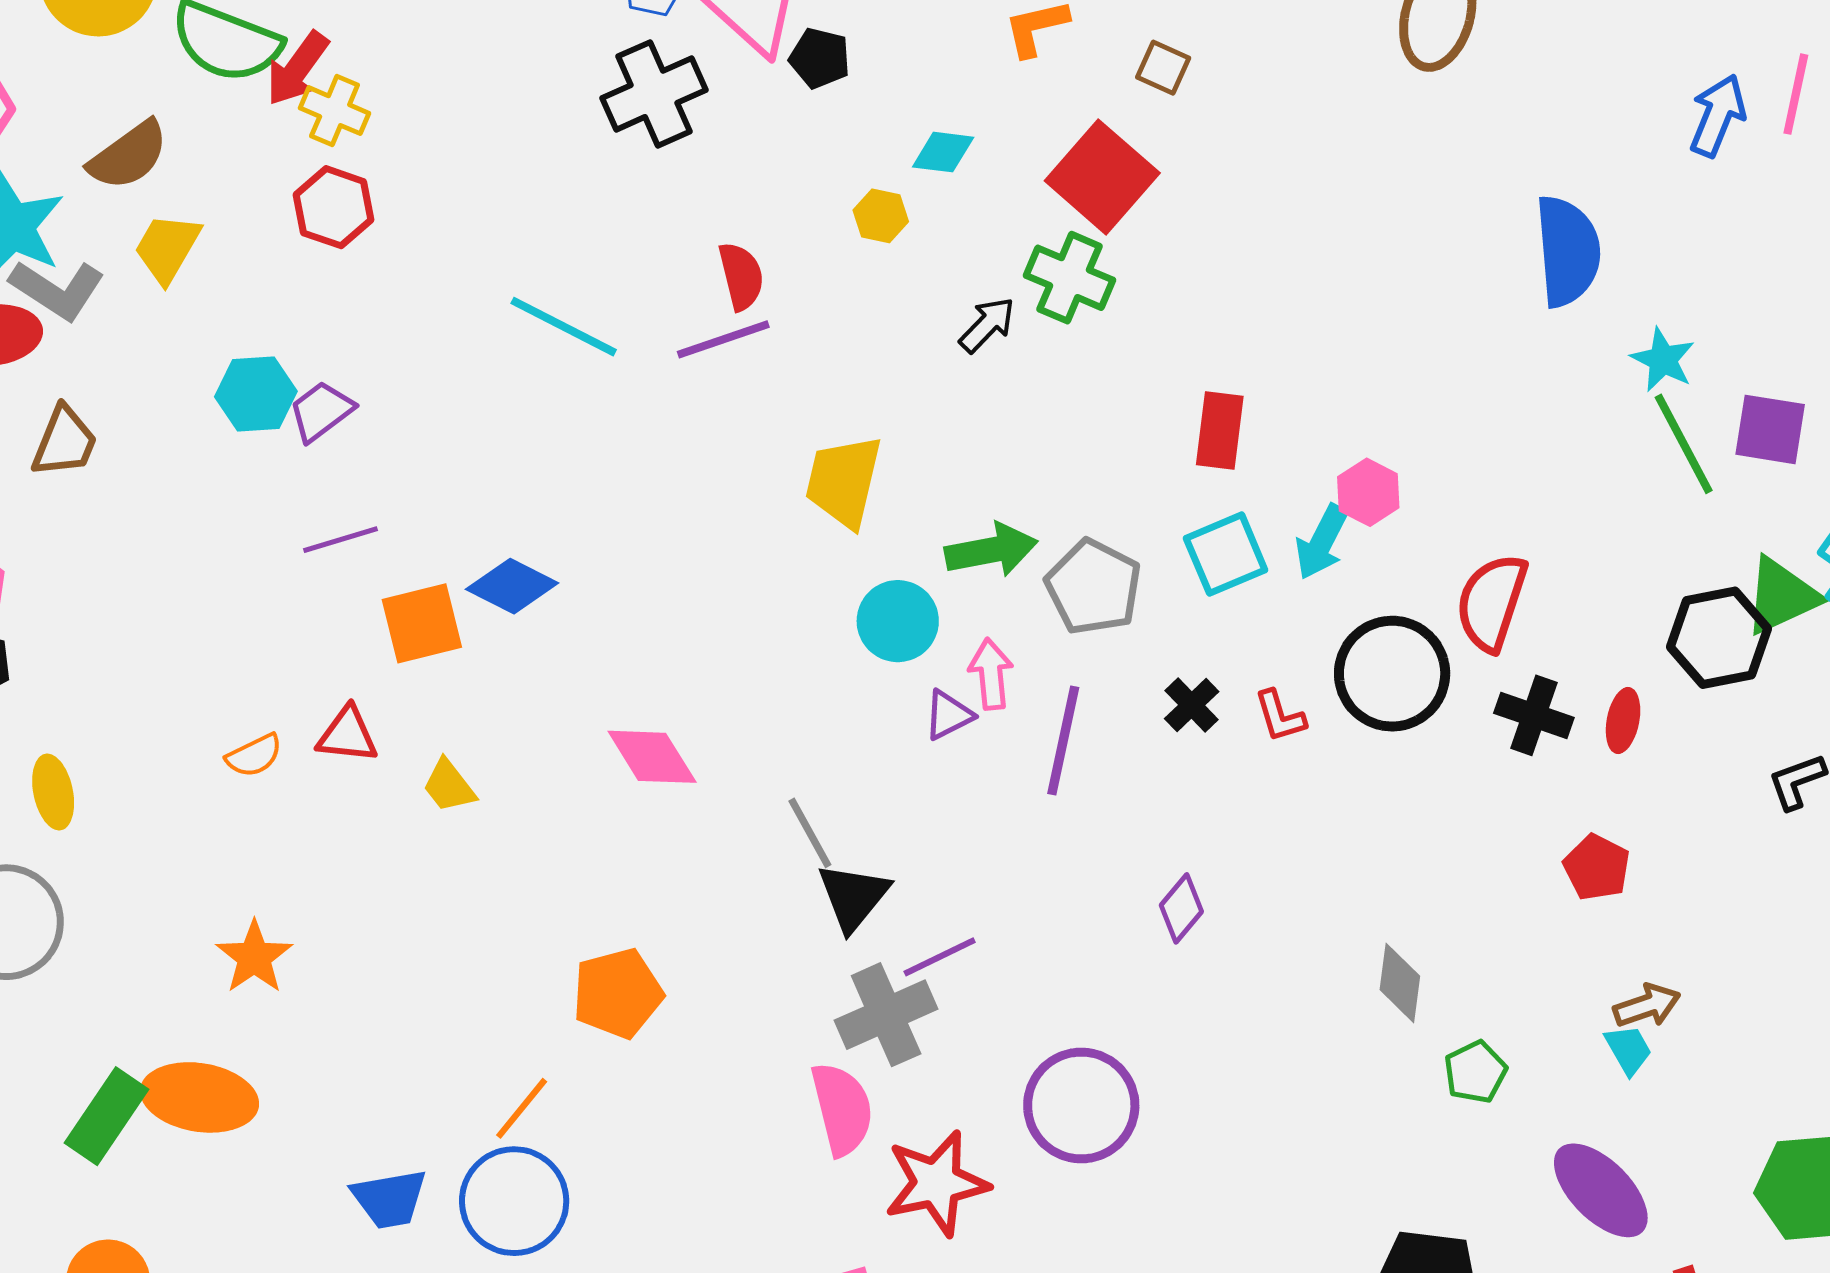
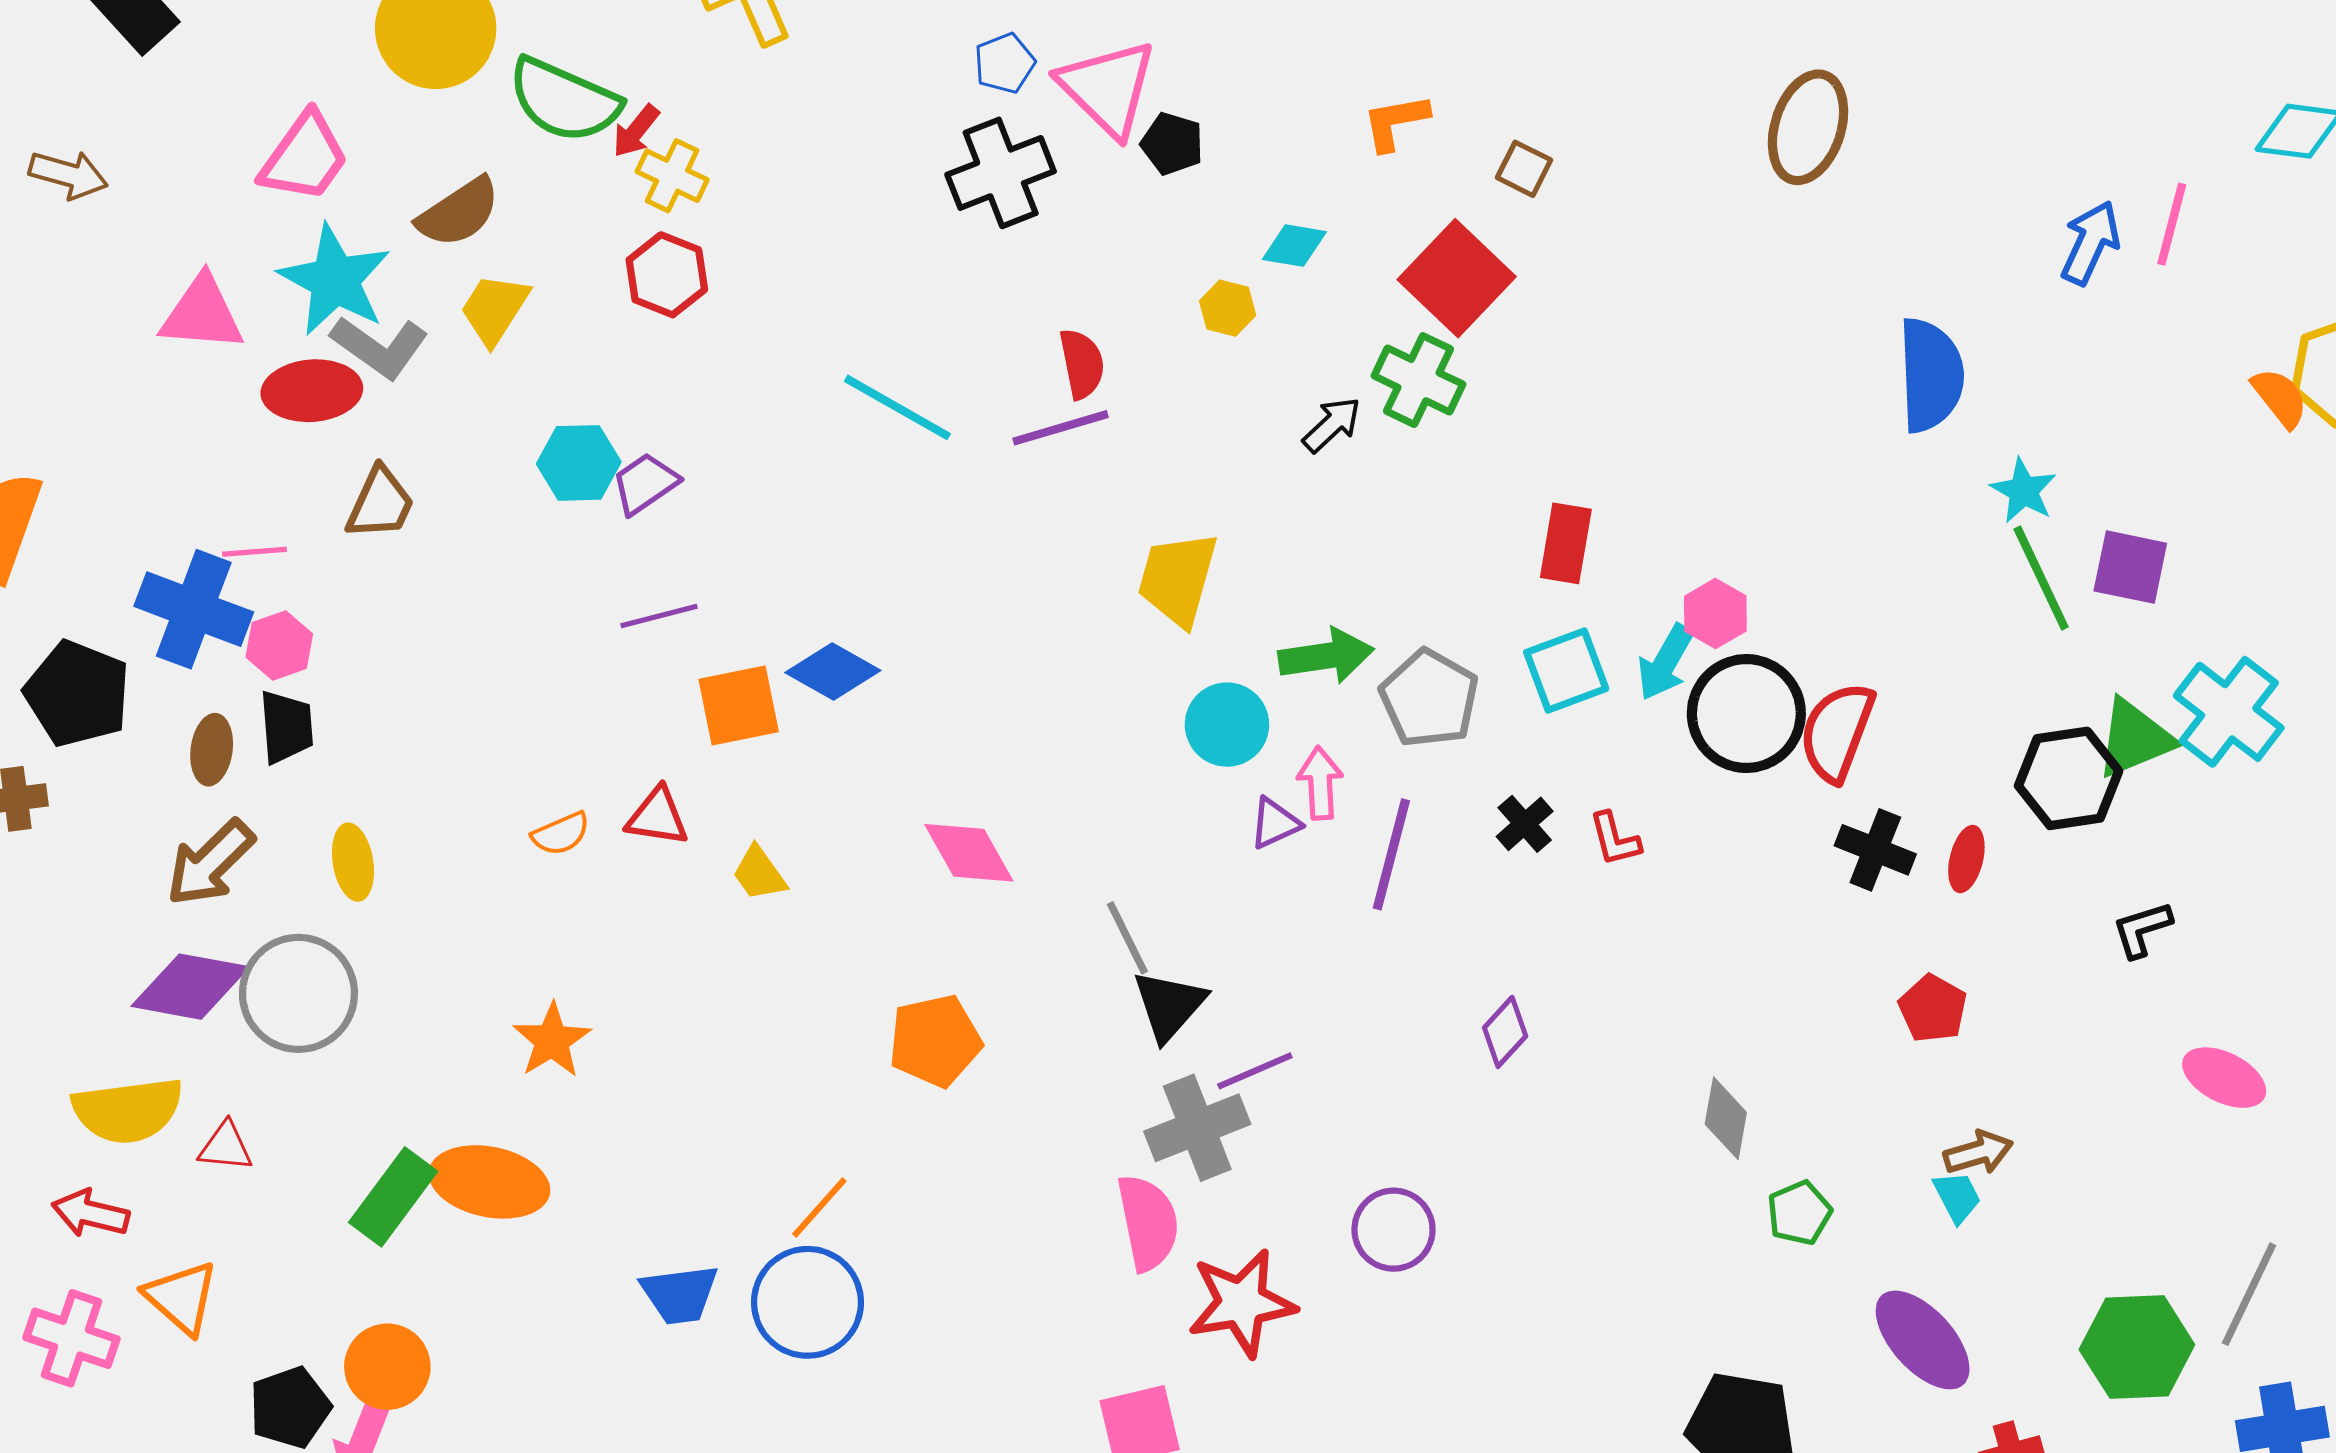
red arrow: (297, 69) -> (636, 131), size x0.7
black circle: (1392, 674) -> (1746, 714), moved
orange pentagon: (618, 993) -> (935, 1041), moved
purple circle: (1081, 1105) -> (1394, 1230), size x0.7

